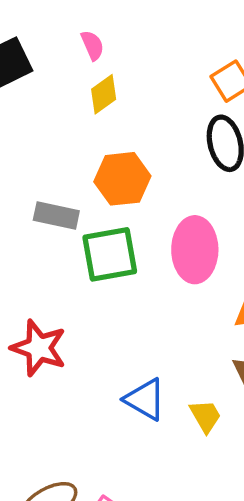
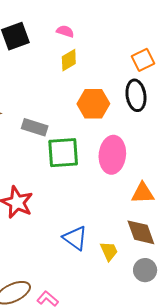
pink semicircle: (92, 45) -> (65, 31), turned -54
orange hexagon: (122, 179) -> (93, 104), moved

